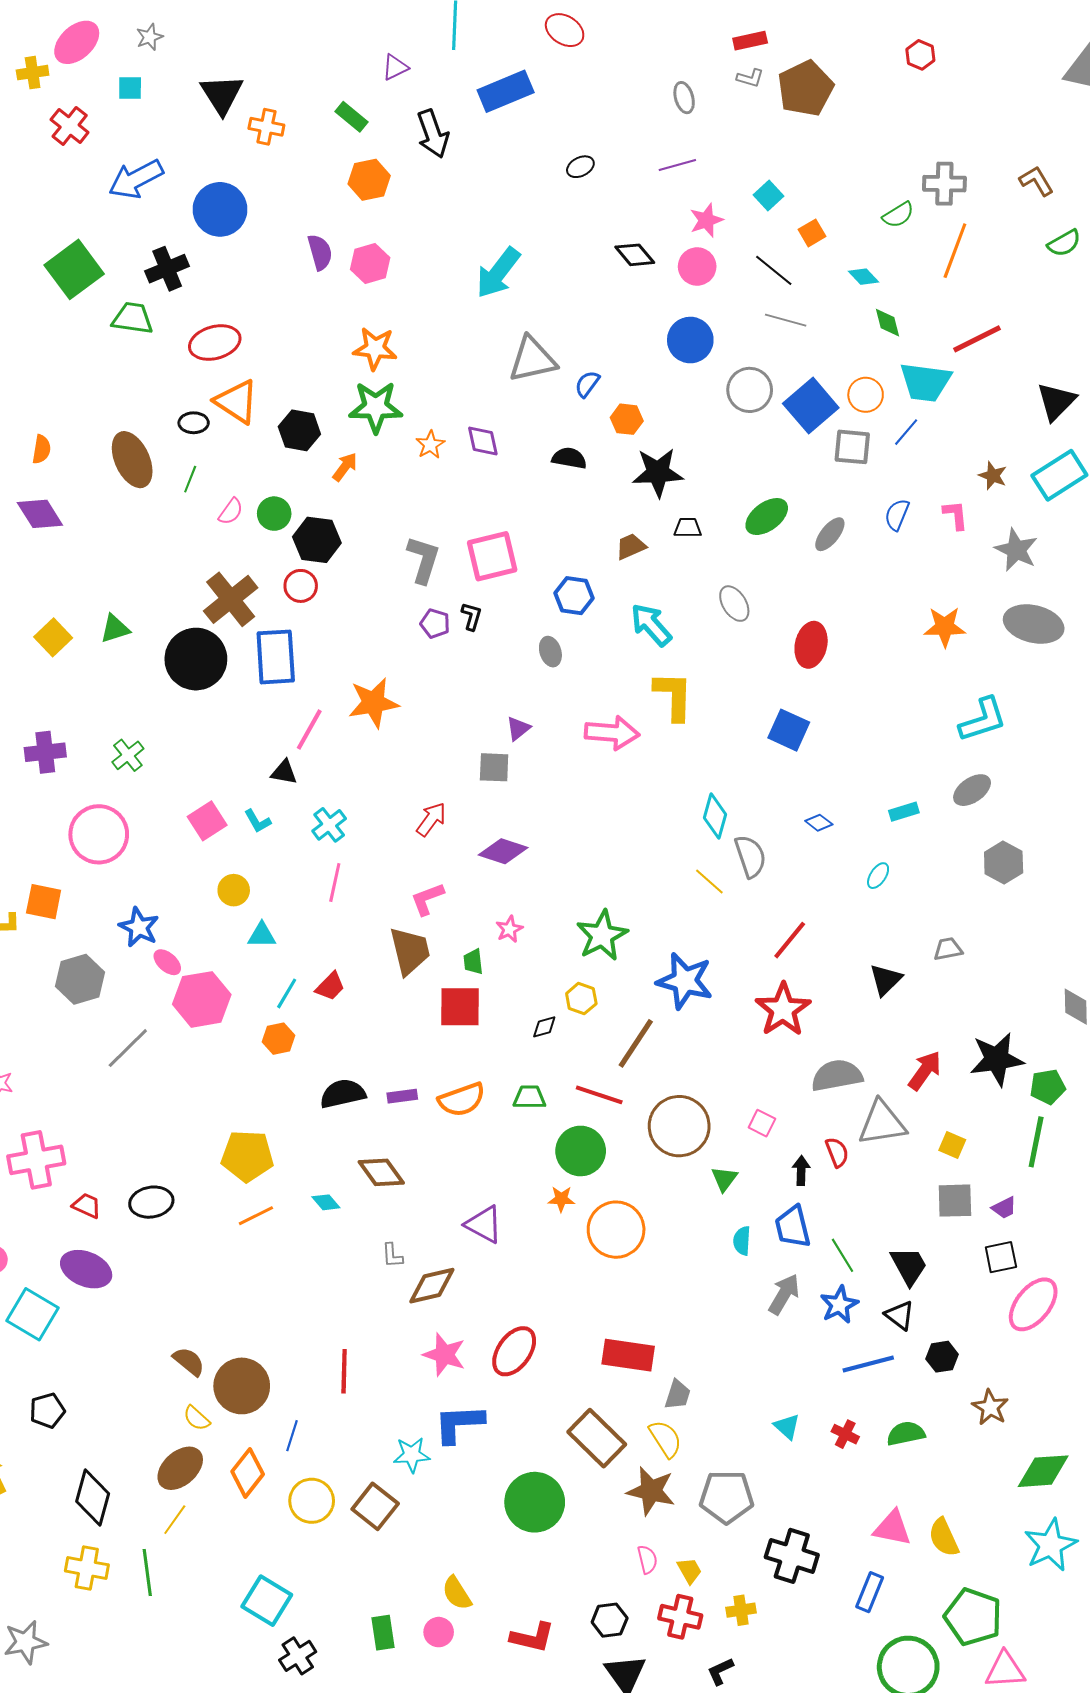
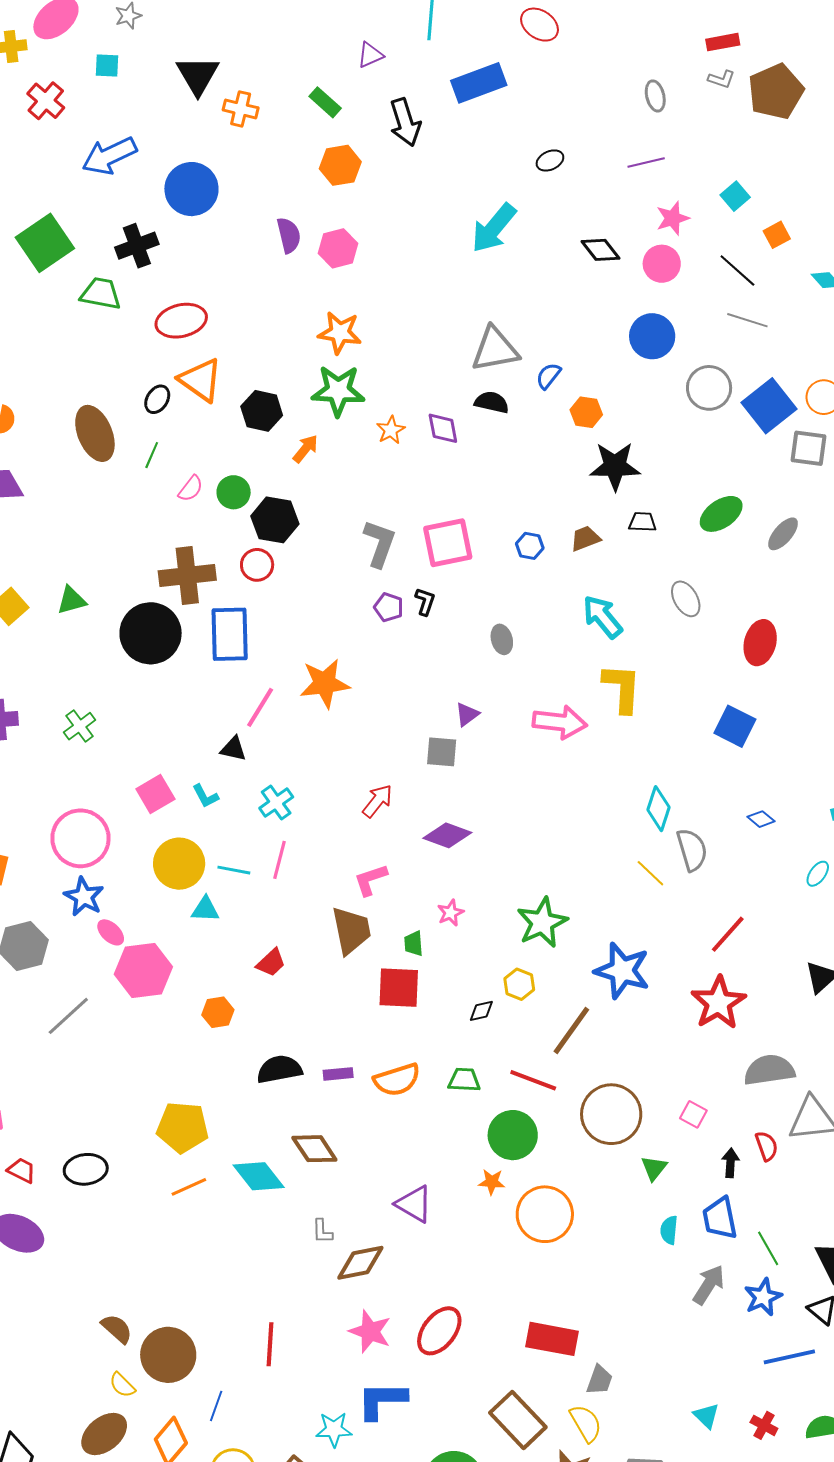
cyan arrow: (498, 273) -> (494, 228), moved
black ellipse: (194, 423) -> (157, 399), turned -60
black semicircle: (569, 458) -> (492, 402), moved
blue hexagon: (574, 596) -> (530, 546), moved, size x0.7
brown cross: (231, 599) -> (187, 576), turned 30
pink circle: (99, 834) -> (80, 838), moved
yellow circle: (234, 890) -> (179, 864), size x1.6
cyan line: (287, 993) -> (234, 870), moved, turned 68
cyan diamond: (326, 1202) -> (259, 1176), size x1.8

